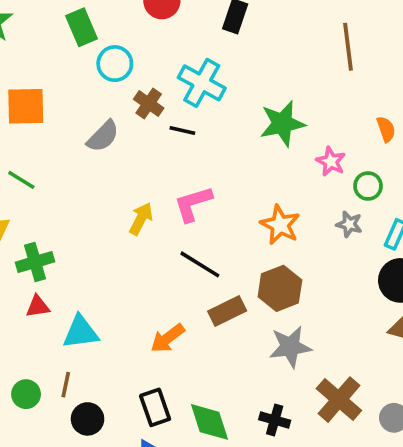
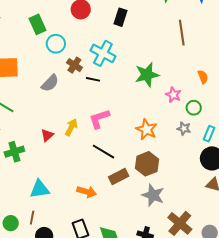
red triangle: (38, 306) -> (47, 135), moved, turned -32
orange arrow: (168, 338) -> (87, 192), turned -126
gray star: (290, 347) -> (153, 195), turned 30

